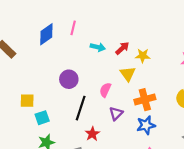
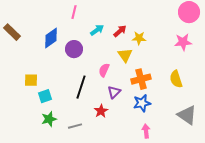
blue diamond: (46, 34) -> (51, 38), moved
cyan arrow: (98, 47) -> (97, 30), turned -48
purple circle: (69, 79) -> (74, 49), moved
red star: (92, 134) -> (101, 111), moved

